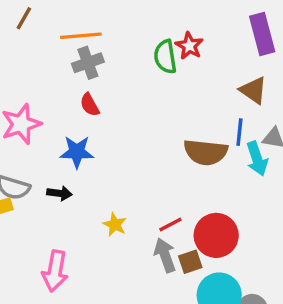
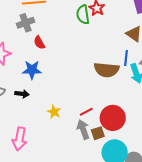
gray cross: (88, 63) -> (26, 23), moved

